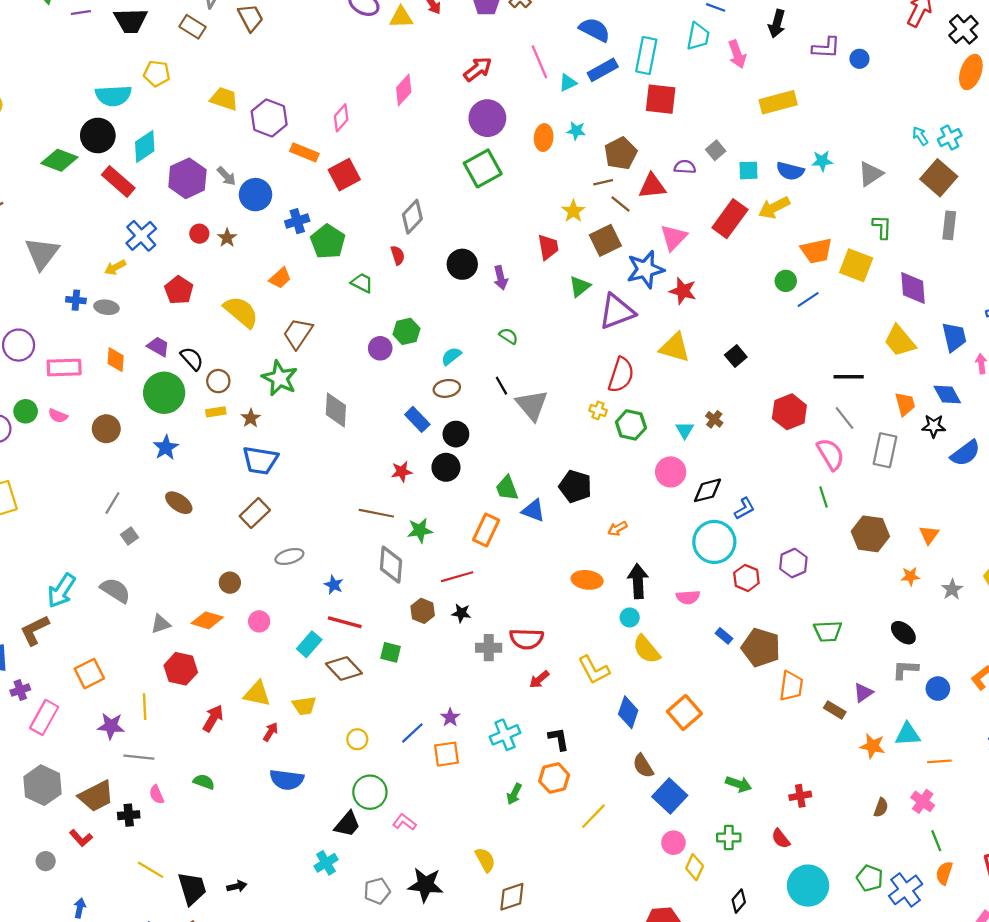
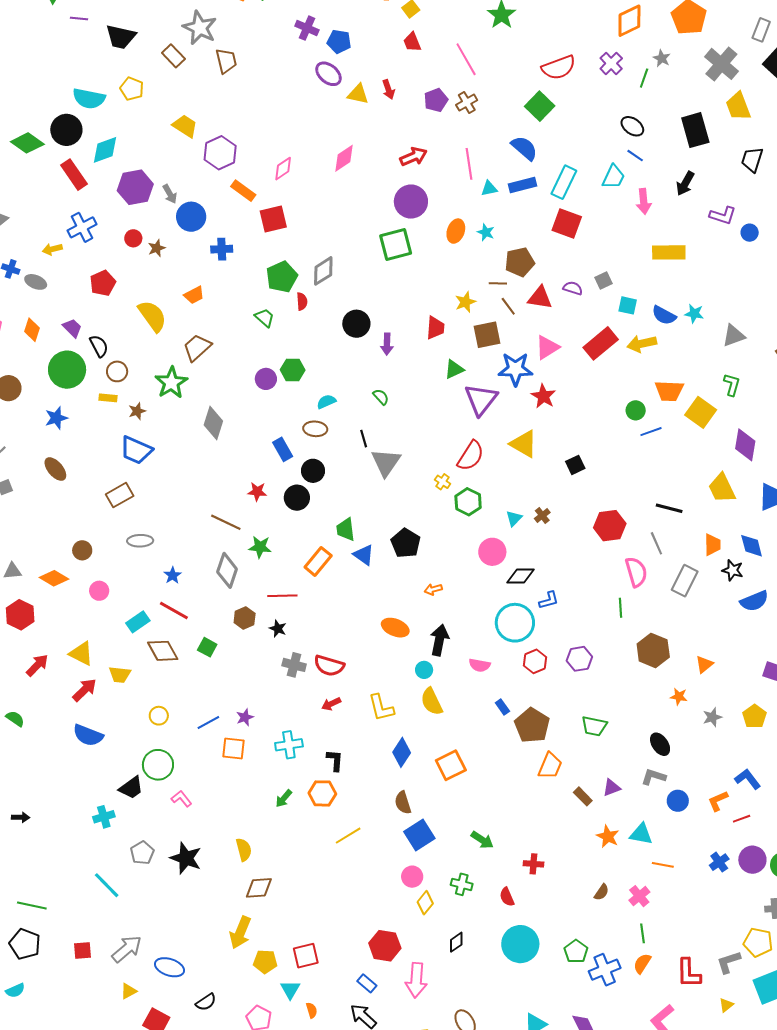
green pentagon: (328, 242) -> (282, 277), moved
purple triangle: (617, 312) -> (481, 399), turned -45
red arrow: (271, 732) -> (85, 690), size x1.5
gray pentagon: (377, 891) -> (142, 853), turned -30

